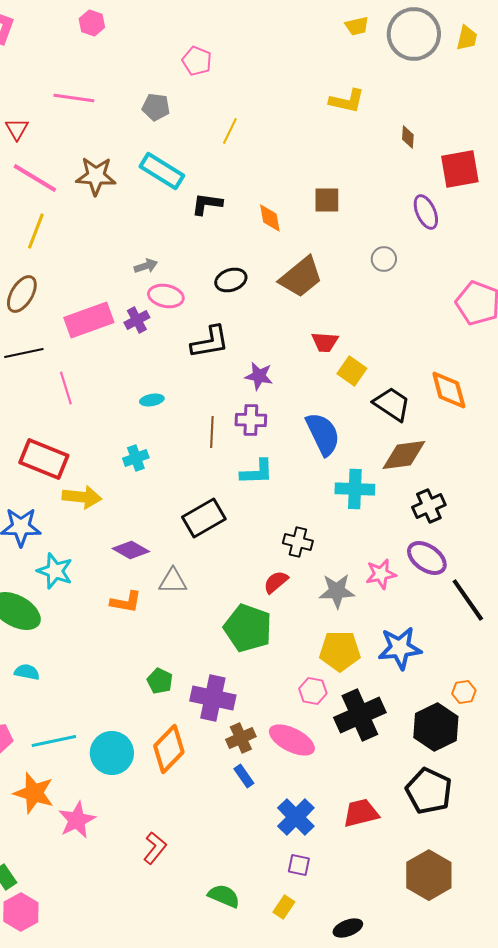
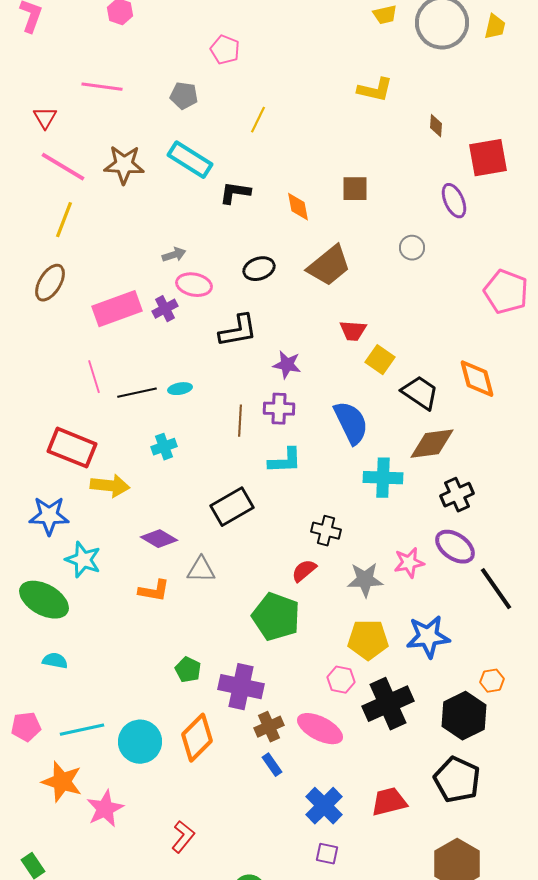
black line: (24, 353) -> (137, 393), moved

